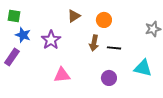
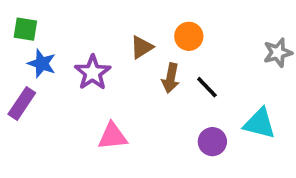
brown triangle: (74, 16) -> (142, 47), moved
black line: (114, 48) -> (207, 87), turned 40
purple circle: (109, 78) -> (212, 142), moved

